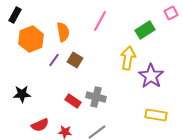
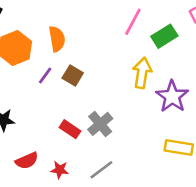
pink line: (100, 21) -> (133, 22), moved
gray cross: (96, 97) -> (100, 124), turned 36

